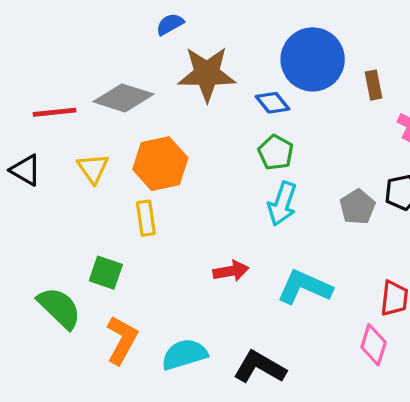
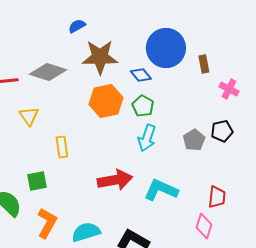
orange hexagon: (160, 164) -> (106, 101), moved
red arrow: (231, 271) -> (115, 180), size x1.6
green square: (106, 273) -> (37, 181), turned -30

